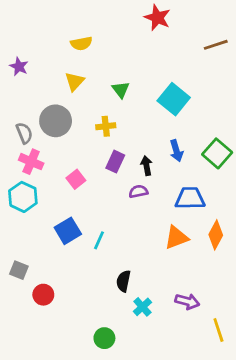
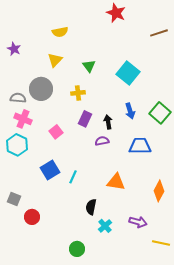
gray semicircle: (24, 133) -> (18, 98), turned -63
orange diamond: (216, 235) -> (159, 191), moved
orange triangle: (176, 238) -> (116, 182), moved, turned 30
yellow line: (218, 330) -> (161, 243), turned -60

